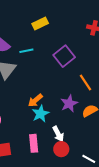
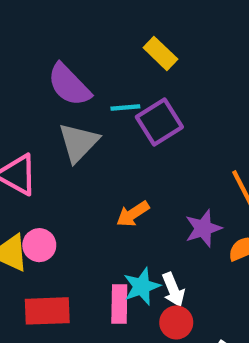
yellow rectangle: (40, 24) -> (160, 53), turned 63
purple square: (64, 56) -> (159, 122), moved
cyan star: (40, 114) -> (142, 286), moved

